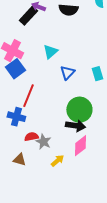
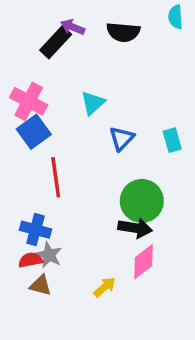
red line: (28, 96) -> (56, 177), turned -30
blue cross: (16, 117) -> (35, 230), moved
red semicircle: (31, 137) -> (30, 260), moved
gray star: (43, 142) -> (49, 255), moved

